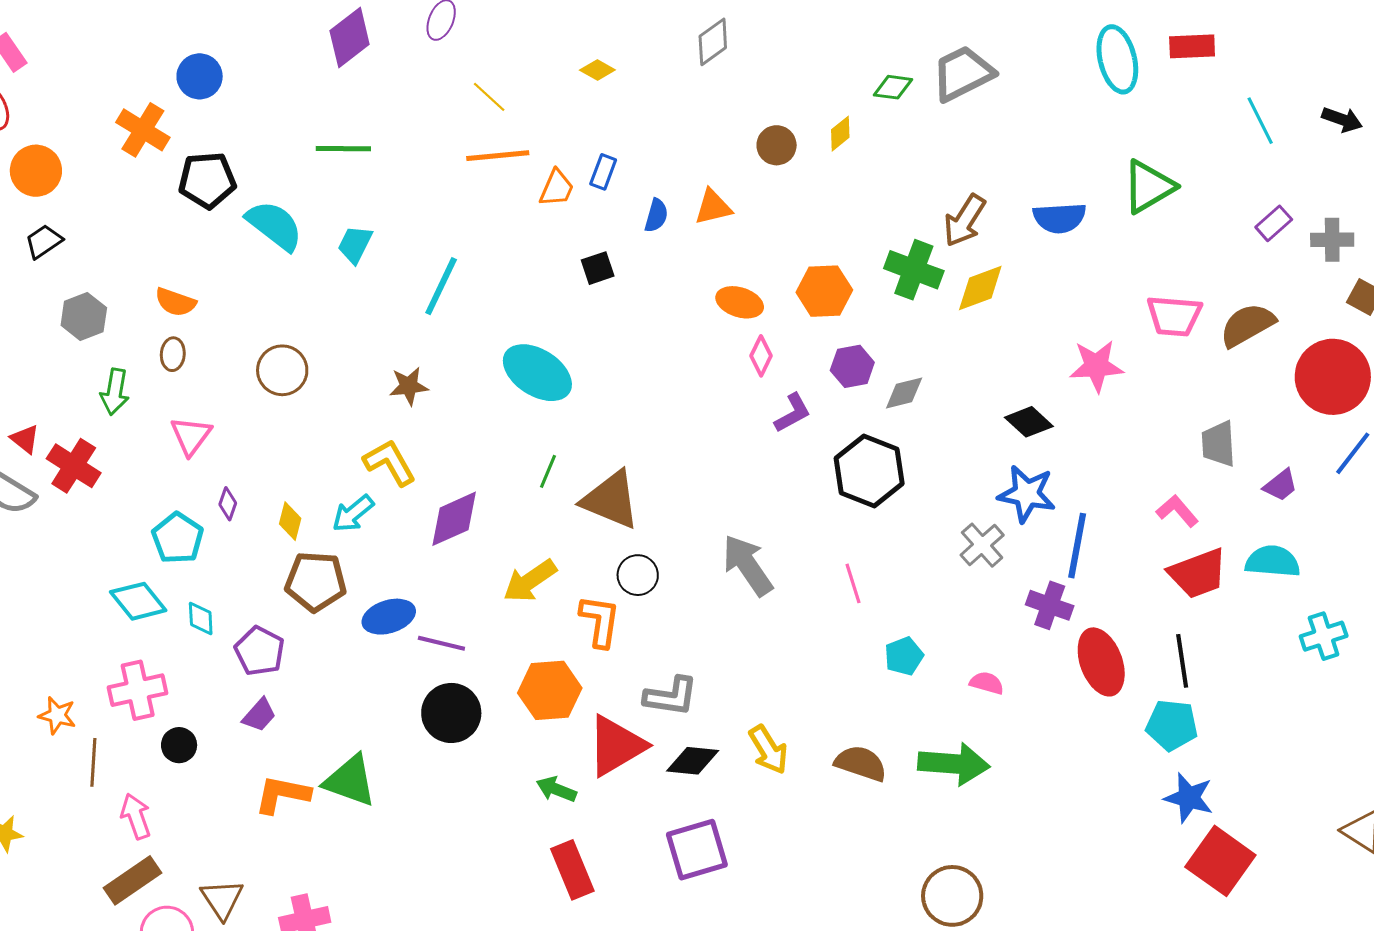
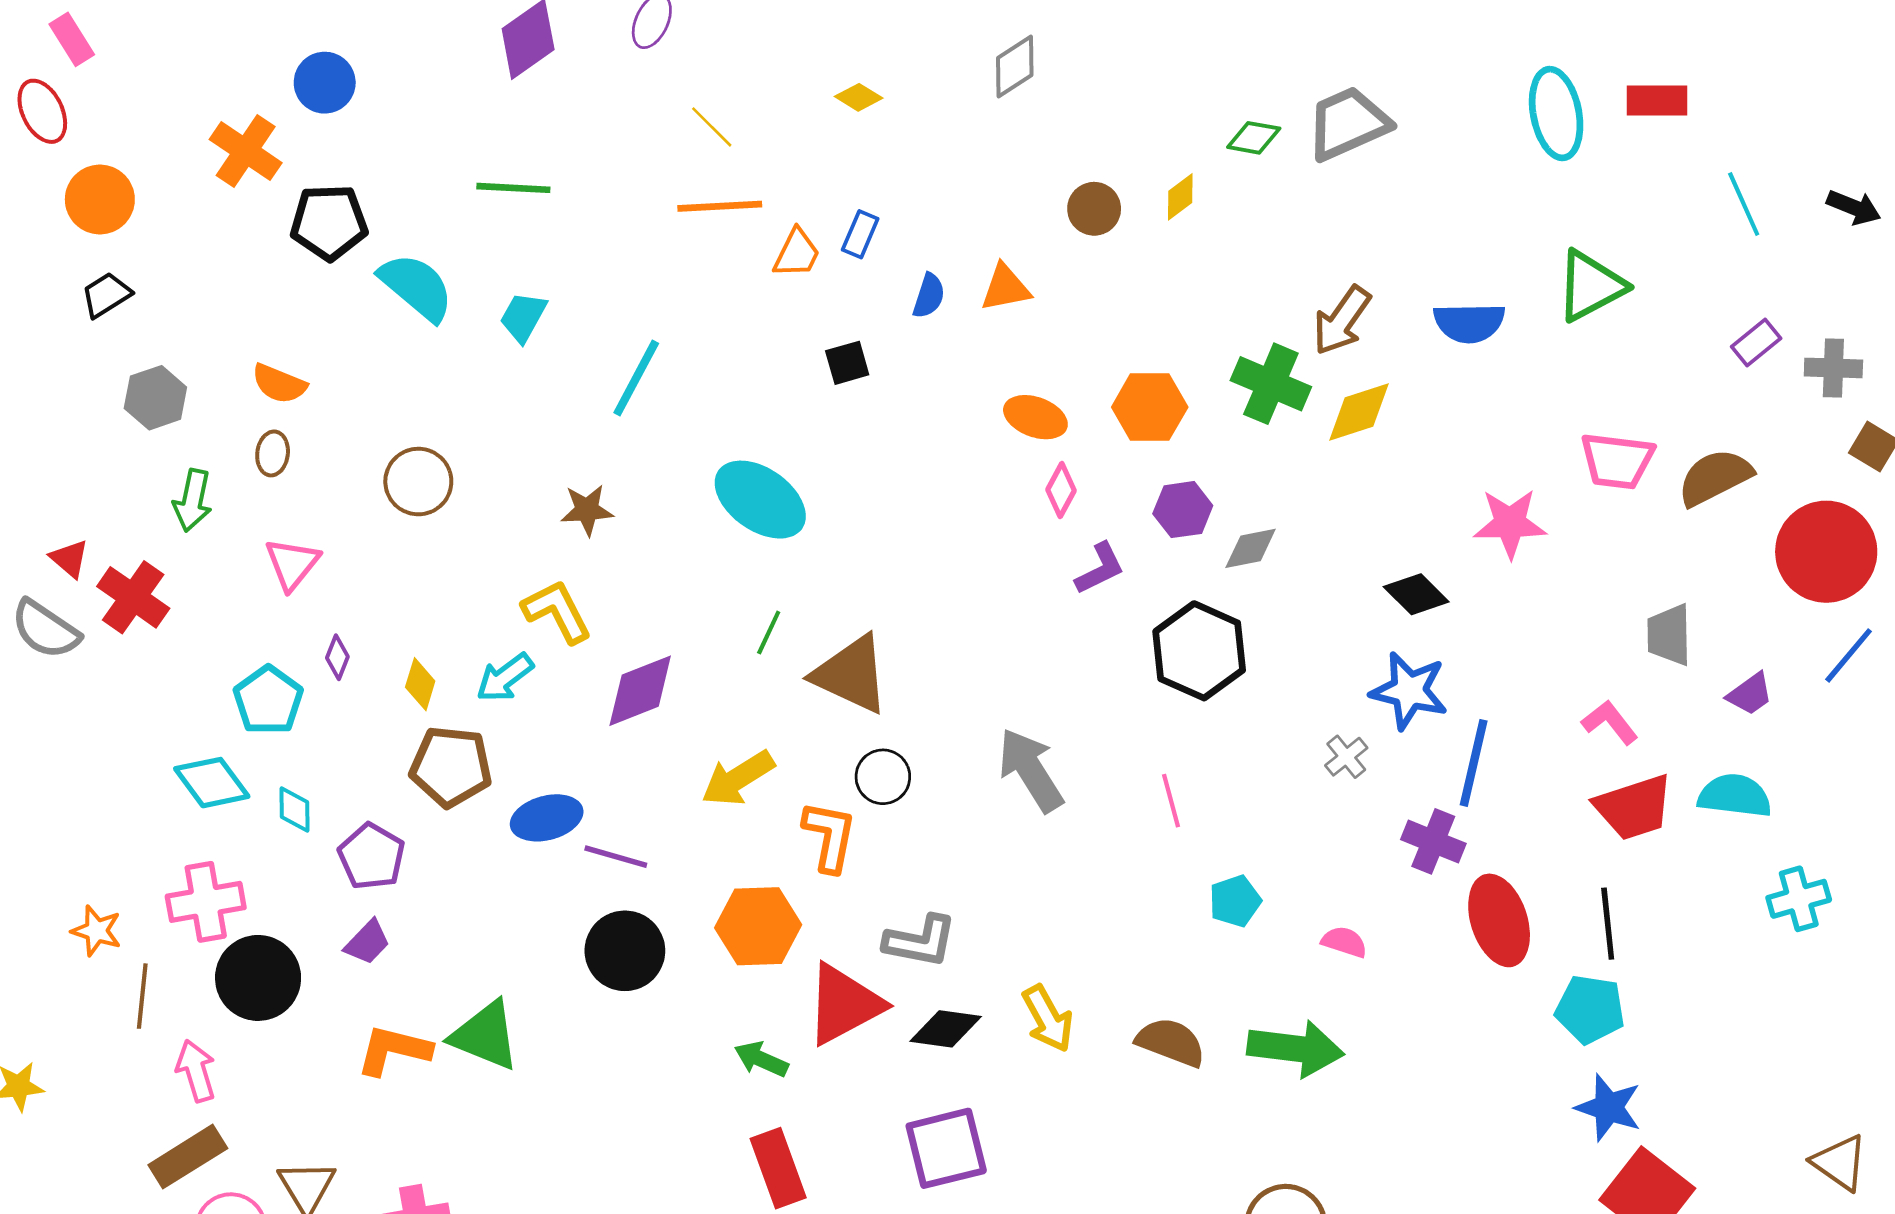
gray cross: (982, 545) -> (1346, 757), size x0.7
black circle: (179, 745) -> (258, 978), size x1.8

